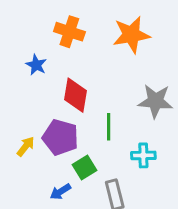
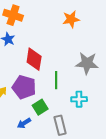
orange cross: (69, 32) -> (13, 15), moved
orange star: (131, 35) -> (71, 19), size x0.7

